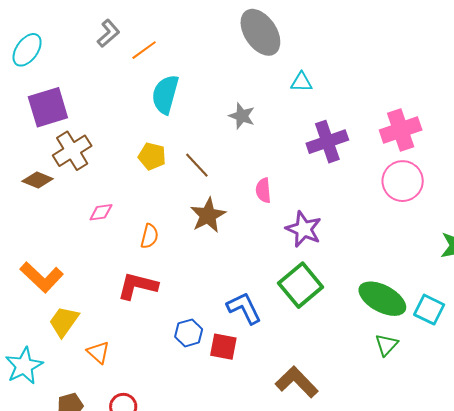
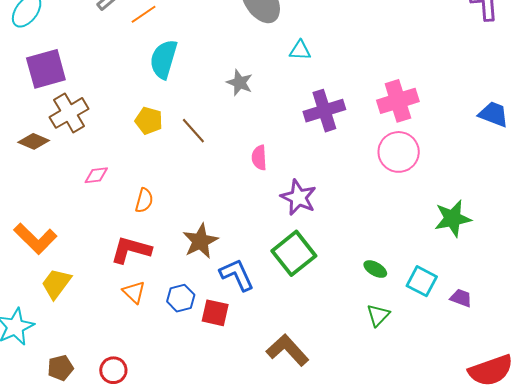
brown star: (208, 215) -> (200, 241), moved
green ellipse: (382, 299) -> (375, 269), size x0.5
orange triangle: (98, 352) -> (134, 292), moved

